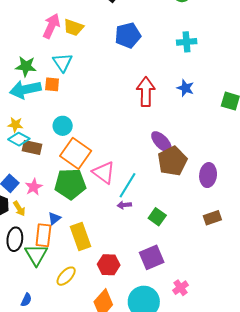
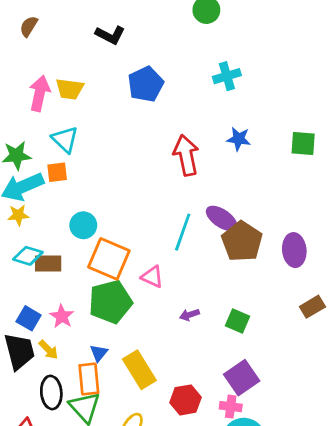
yellow star: (15, 125) -> (18, 215), moved
pink triangle: (104, 173) -> (152, 277), size x0.7
cyan line: (127, 185) -> (183, 232), moved
pink cross: (181, 288) -> (231, 407), moved, turned -35

